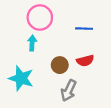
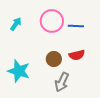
pink circle: (40, 17) -> (52, 21), moved
cyan arrow: (32, 43) -> (16, 24), moved, turned 32

